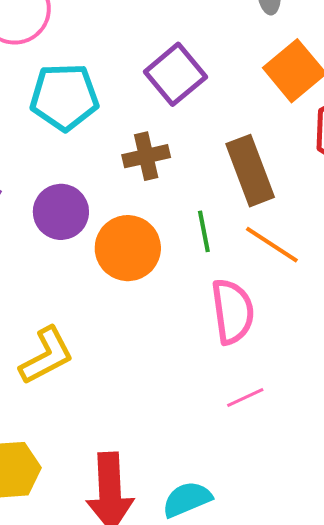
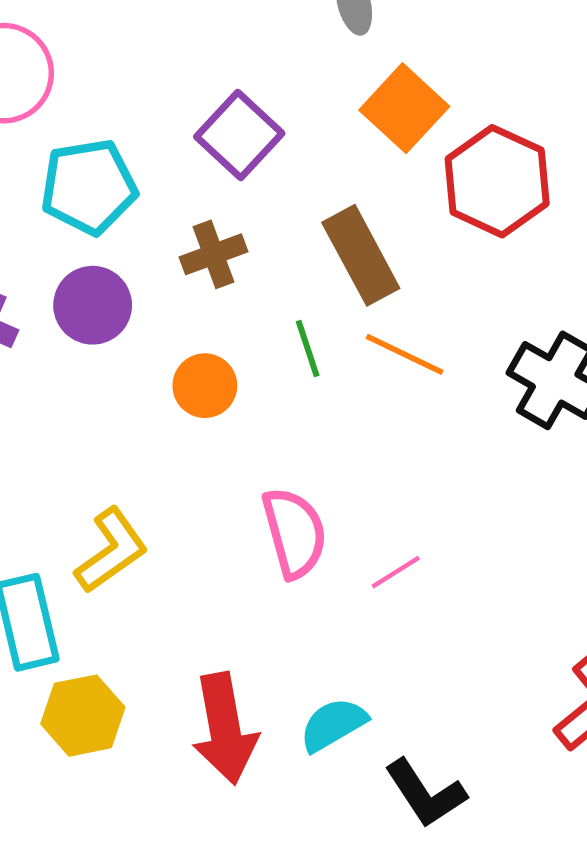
purple circle: (61, 212) -> (93, 305), moved
orange circle: (128, 248) -> (205, 386), size x0.7
pink semicircle: (233, 311) -> (294, 533), moved

